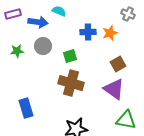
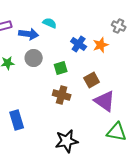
blue cross: (88, 32) -> (79, 44), turned 35
brown square: (118, 64) -> (92, 80), moved
brown cross: (71, 83) -> (62, 95), size x0.7

